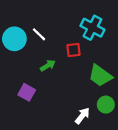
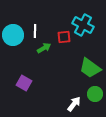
white line: (39, 34) -> (35, 31), turned 48
red square: (73, 50) -> (64, 37), moved
green arrow: (48, 66) -> (44, 48), moved

